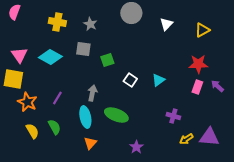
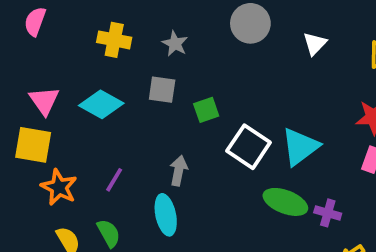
white square: (130, 80) -> (249, 147), size x1.6
cyan triangle: (158, 80) -> (300, 147), size x1.6
green ellipse: (116, 115) -> (285, 202), moved

